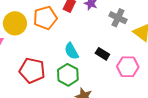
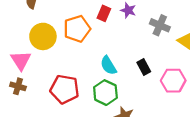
black rectangle: (102, 54) -> (144, 67), turned 32

